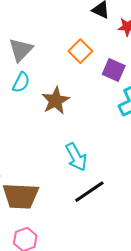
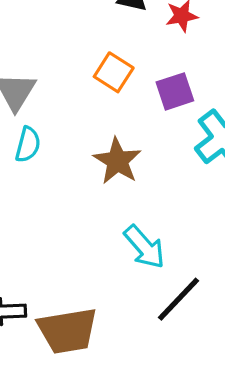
purple square: (114, 70) -> (175, 91), turned -30
brown star: (56, 101) -> (117, 161), moved

